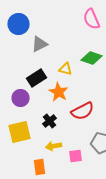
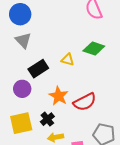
gray triangle: (40, 44) -> (23, 40), moved, turned -48
orange star: (58, 92) -> (58, 96), moved
black cross: (50, 121) -> (47, 119), moved

